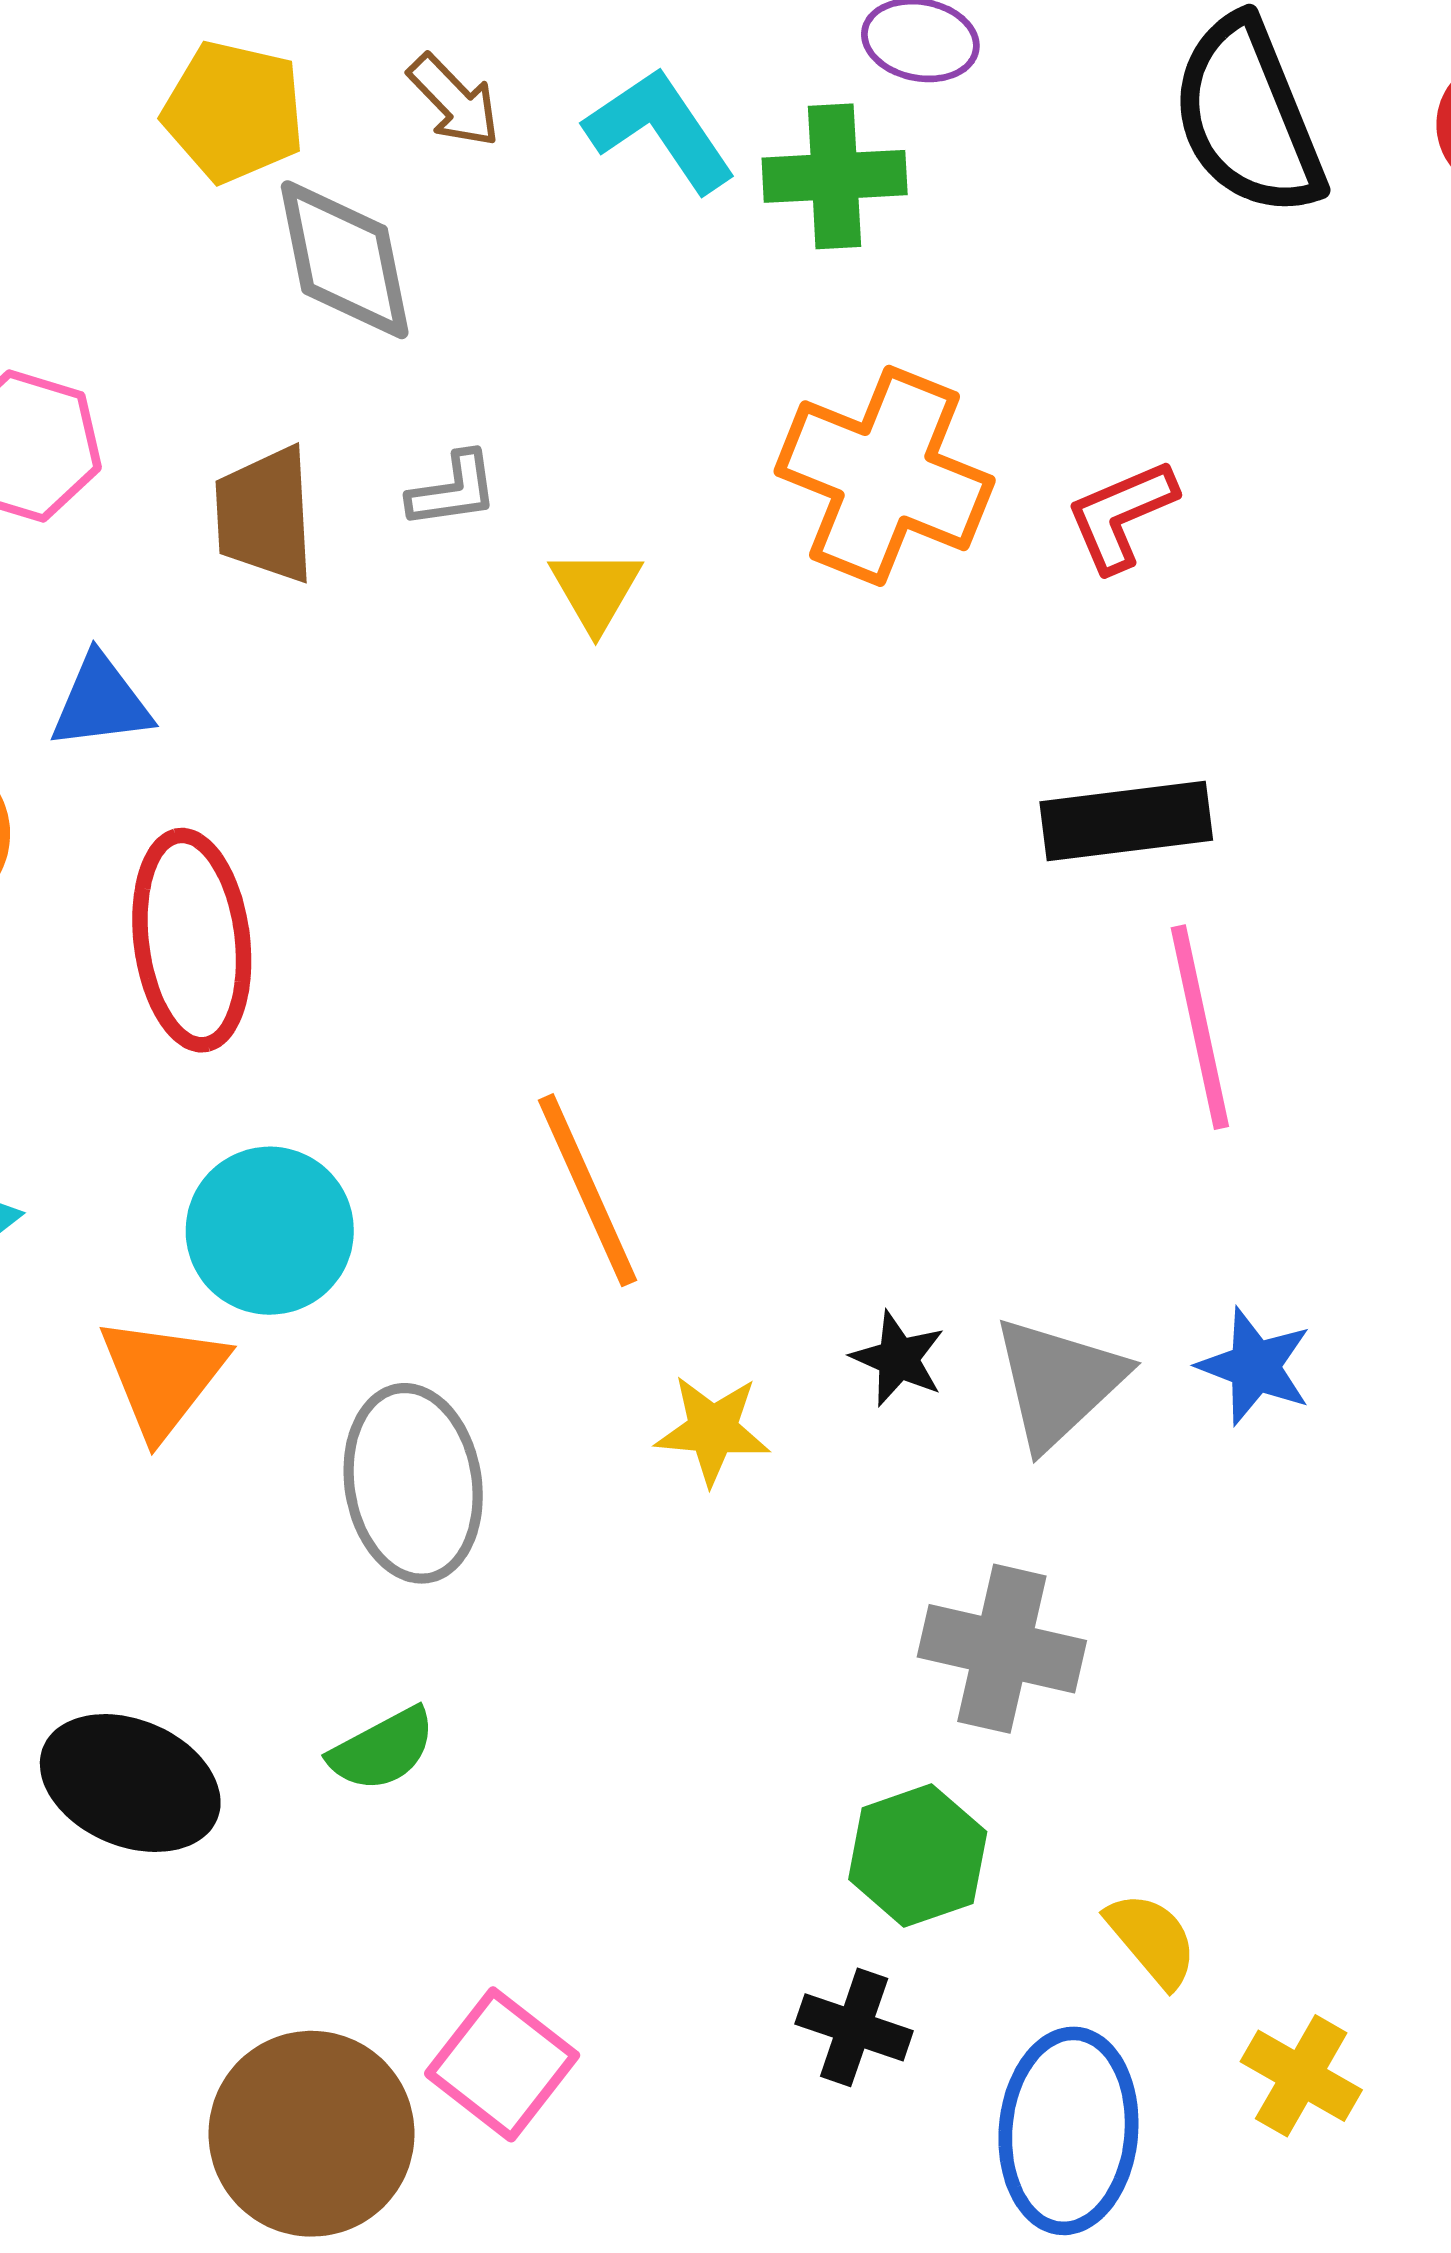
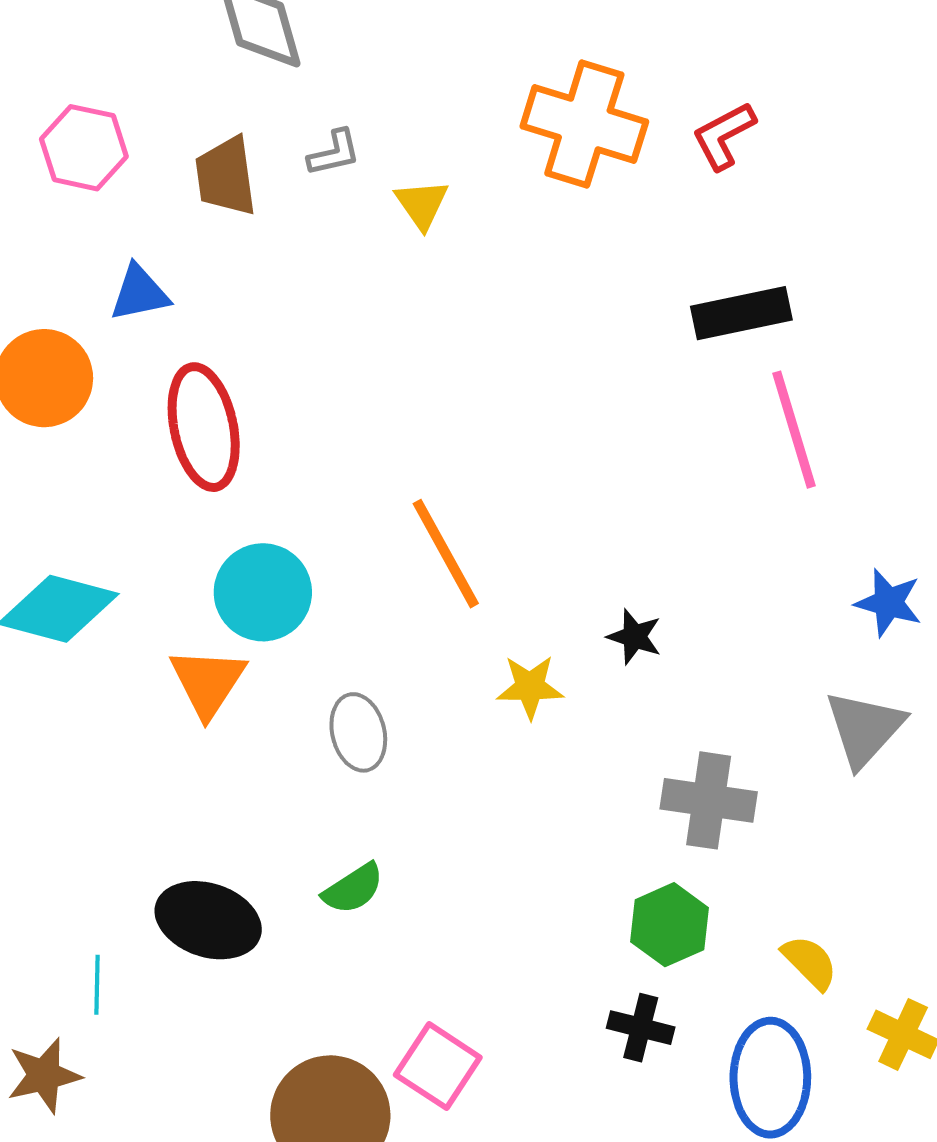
blue star: (1255, 1366) -> (889, 603), moved
gray triangle: (1058, 1382) -> (864, 728), moved
gray ellipse: (413, 1483) -> (358, 732), size x0.7

